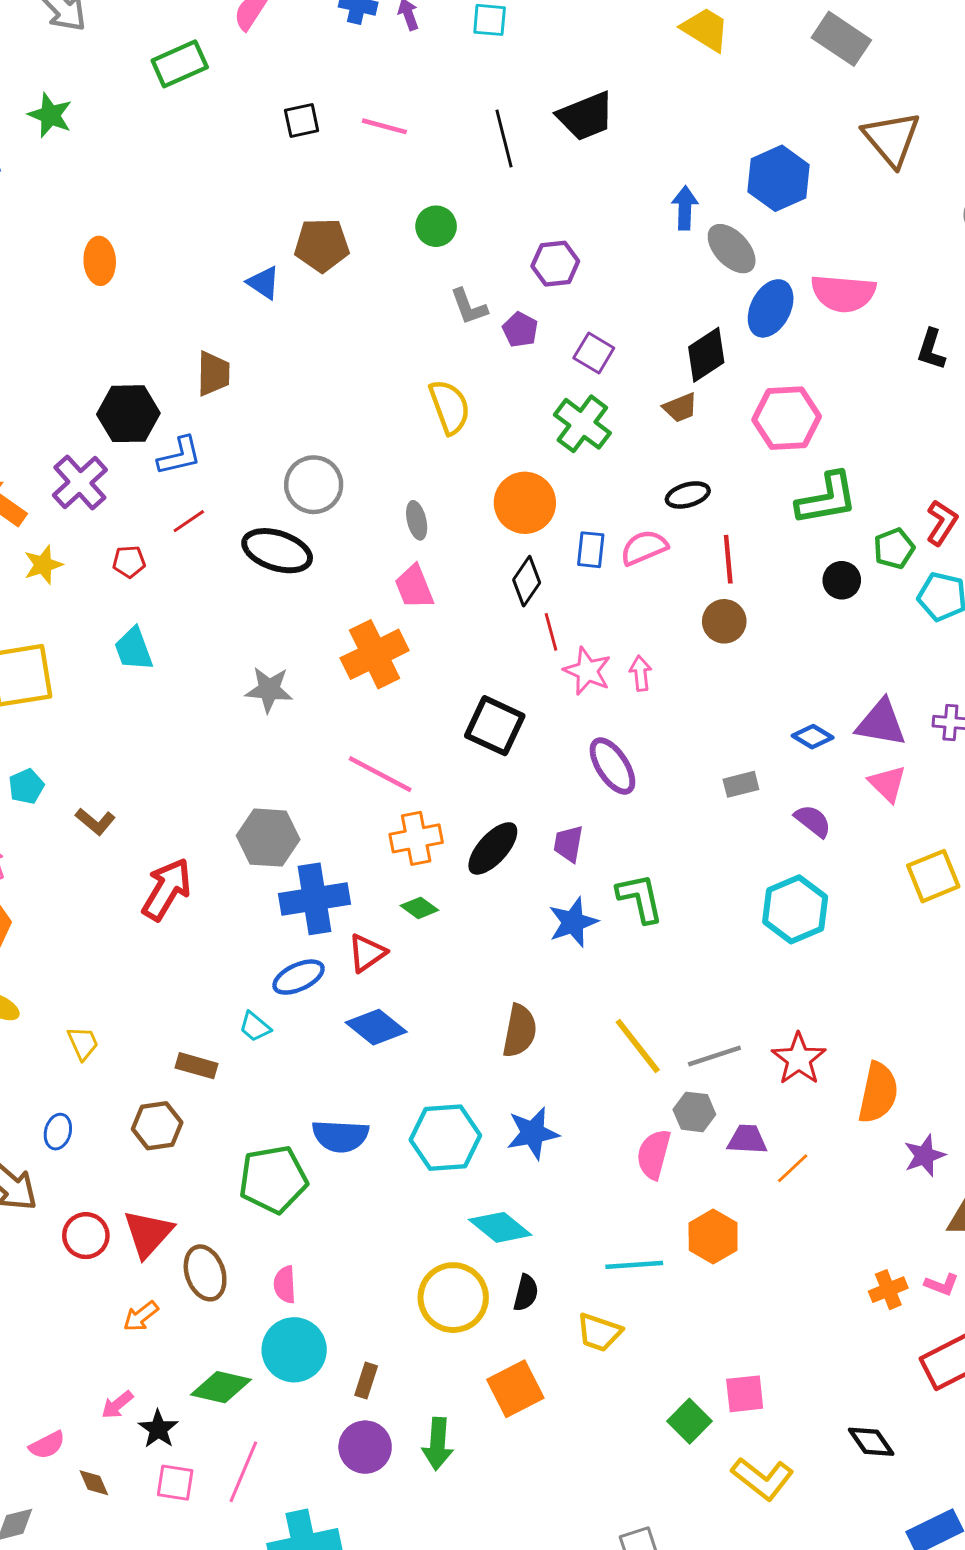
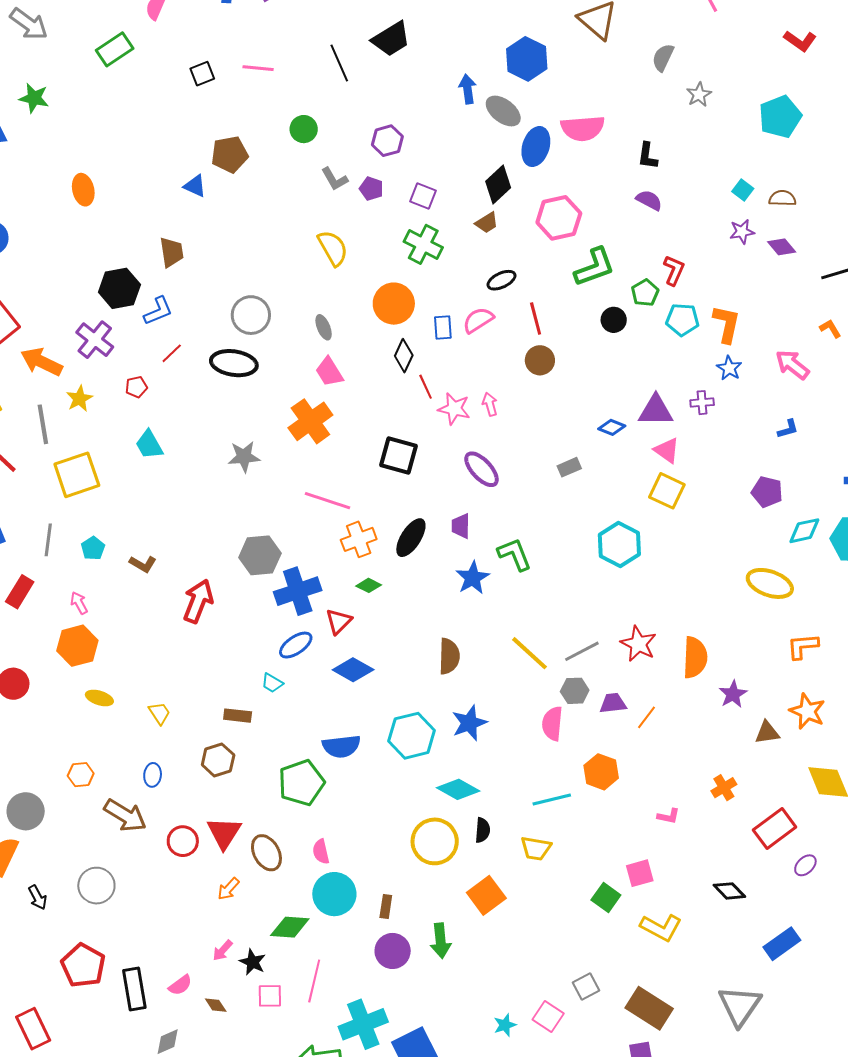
purple semicircle: (813, 821) -> (649, 200), moved
yellow square: (933, 876) -> (667, 491), moved, turned -33
pink L-shape: (942, 1285) -> (669, 816), moved

